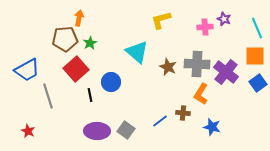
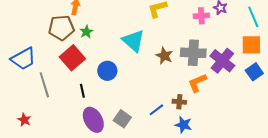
orange L-shape: (201, 94) -> (197, 83), turned 35
black line: (90, 95) -> (82, 91), moved
blue star: (212, 127) -> (183, 125), moved
purple ellipse: (97, 131) -> (93, 120), turned 60

